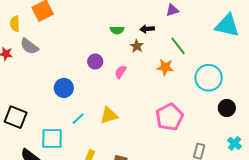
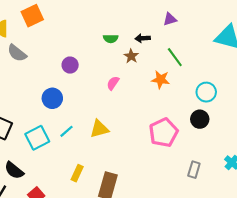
purple circle: (95, 61) -> (70, 65), moved
cyan circle: (209, 78) -> (206, 92), size x0.7
black circle: (227, 108) -> (200, 119), moved
cyan square: (52, 138) -> (37, 138), moved, turned -30

